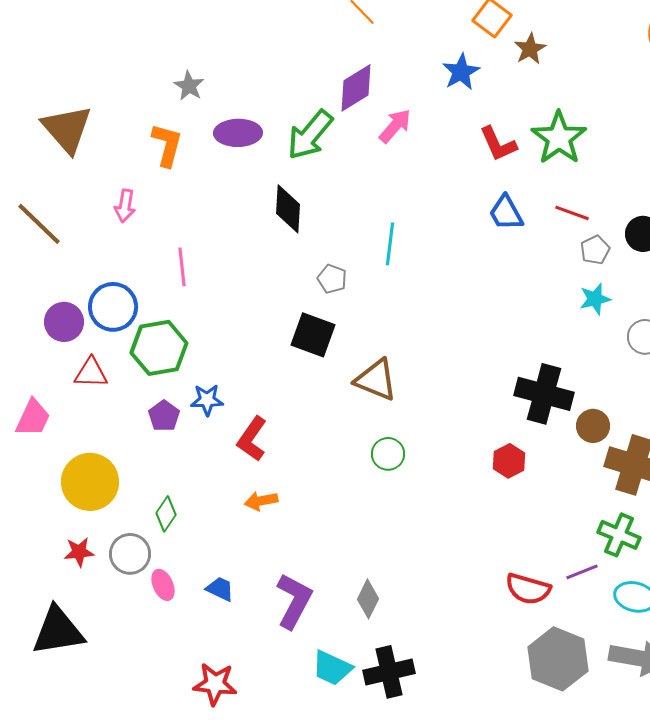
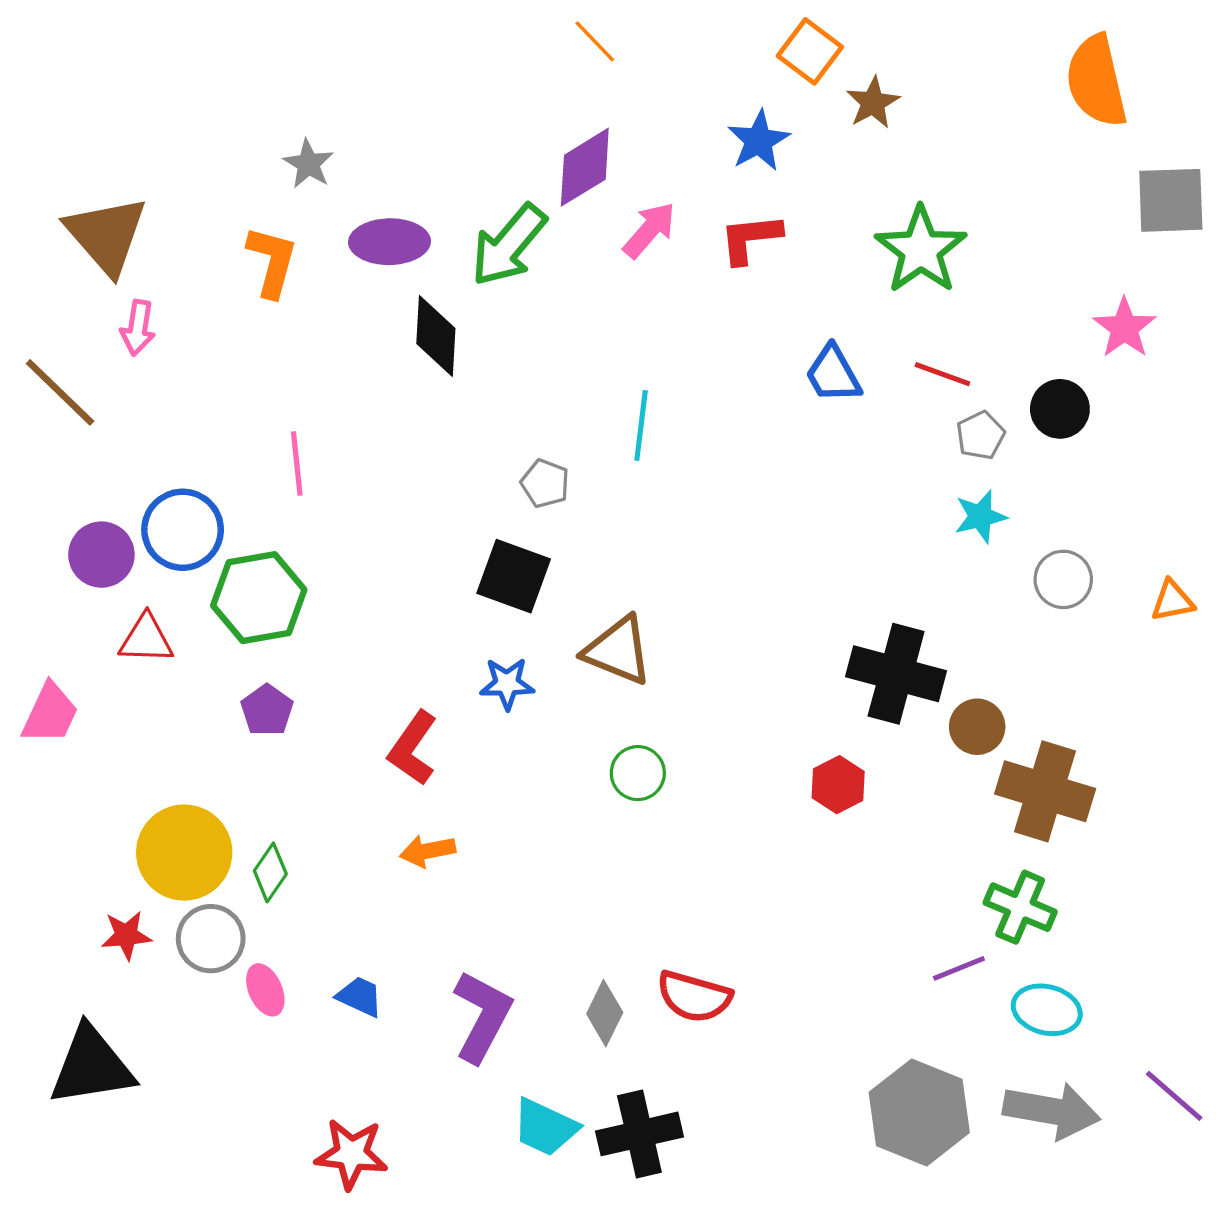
red L-shape: (498, 144) -> (750, 238), moved, turned 108
pink arrow: (125, 206) -> (138, 328), moved
black diamond: (288, 209) -> (436, 336), moved
blue star: (207, 400) -> (507, 684), moved
yellow circle: (90, 482) -> (184, 853), moved
red semicircle: (528, 589) -> (694, 997), moved

